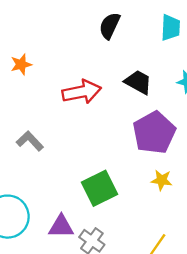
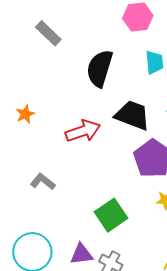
black semicircle: (110, 26) -> (100, 68), size x1.5
black trapezoid: (138, 82) -> (132, 115), size x1.4

